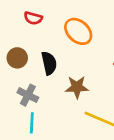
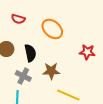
gray cross: (28, 95) -> (23, 76), moved

